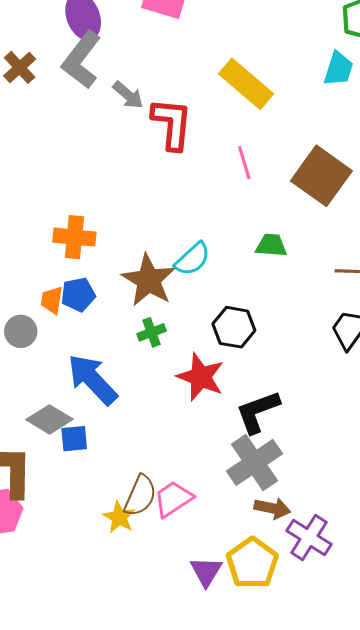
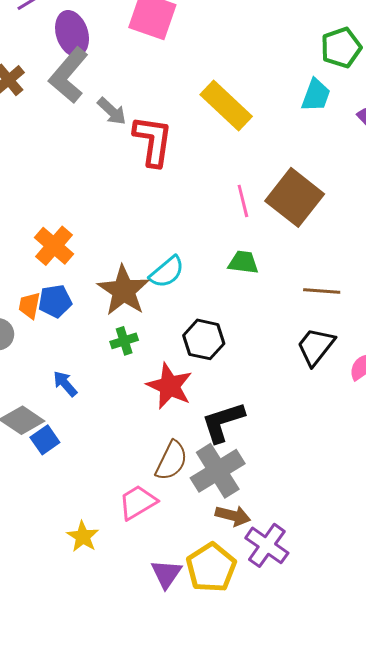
pink line: (244, 163) -> (243, 201), moved
orange cross: (74, 237) -> (54, 246), turned 33
blue arrow: (92, 380) -> (65, 384), size x0.5
blue square: (74, 439) -> (45, 440), turned -32
brown semicircle: (140, 496) -> (171, 461), moved
yellow star: (119, 517) -> (83, 537), moved

